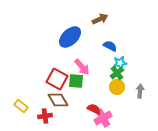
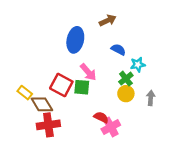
blue ellipse: (70, 37) -> (75, 40), turned -35
cyan star: (120, 63) -> (138, 65), moved
brown diamond: (58, 100) -> (42, 104), moved
yellow rectangle: (21, 106) -> (25, 93), moved
red cross: (45, 116) -> (48, 125), size x1.5

